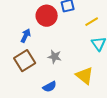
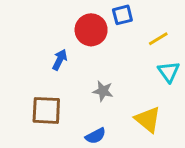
brown square: (25, 61) -> (46, 110), moved, turned 35

